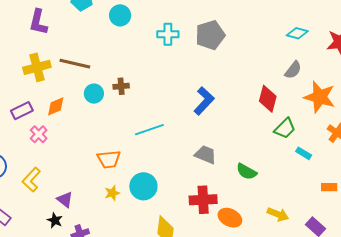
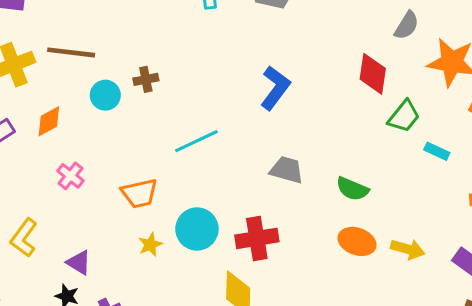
pink cross: (39, 134) -> (70, 176), moved
red cross: (203, 200) -> (257, 238), moved
orange ellipse: (230, 218) -> (357, 241), moved

